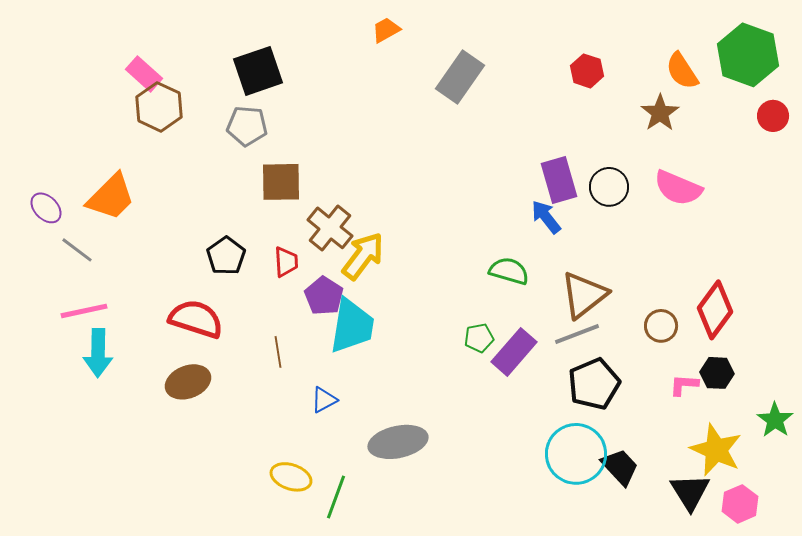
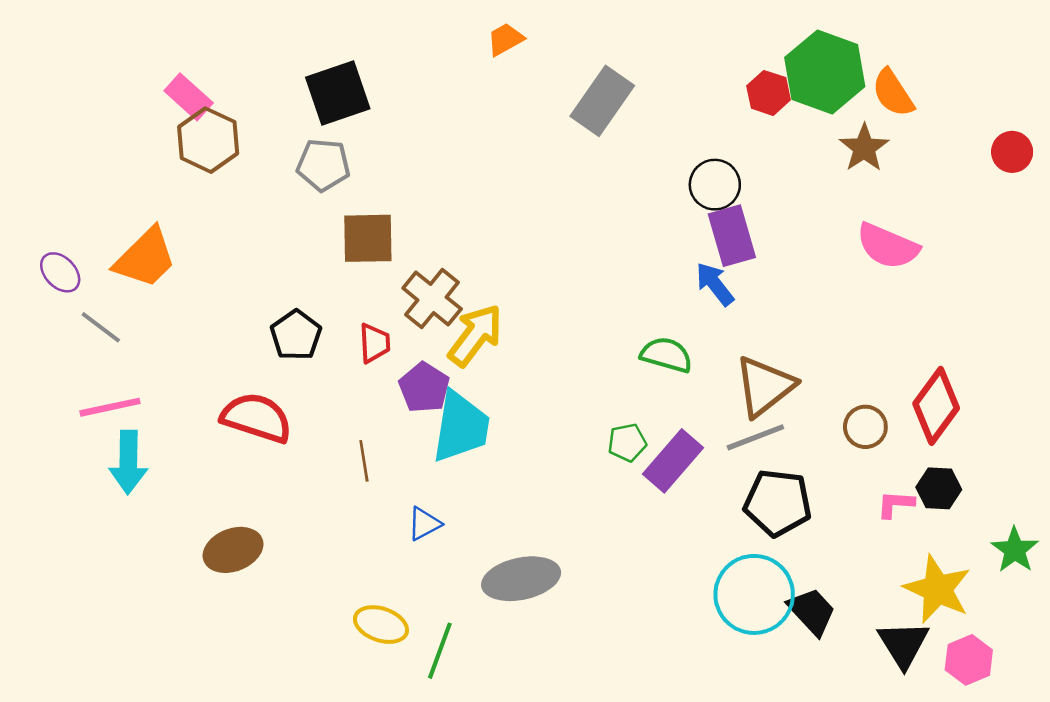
green hexagon: (748, 55) -> (825, 72), moved
black circle: (609, 187) -> (715, 185), moved
brown ellipse: (188, 382) -> (233, 550), moved
black pentagon: (594, 384) -> (778, 503), turned 30

